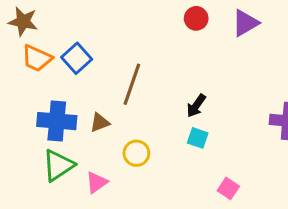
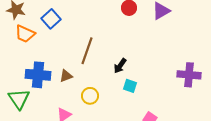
blue square: (77, 58) -> (51, 19), moved
black arrow: (196, 106) -> (120, 66), moved
green triangle: (58, 165) -> (19, 99), moved, turned -30

